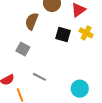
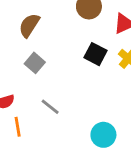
brown semicircle: (32, 21) -> (29, 25), moved

